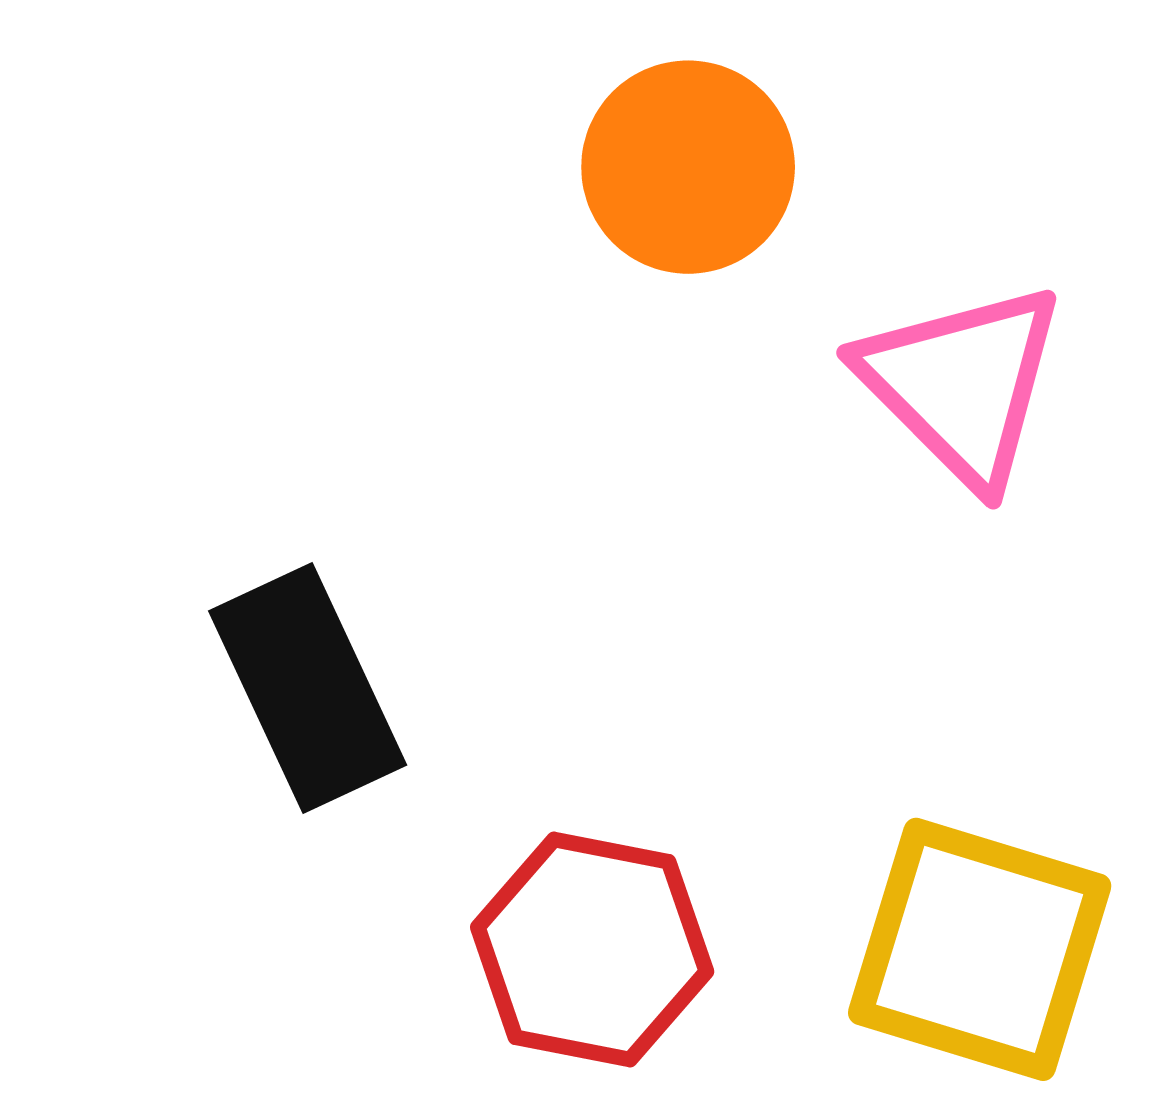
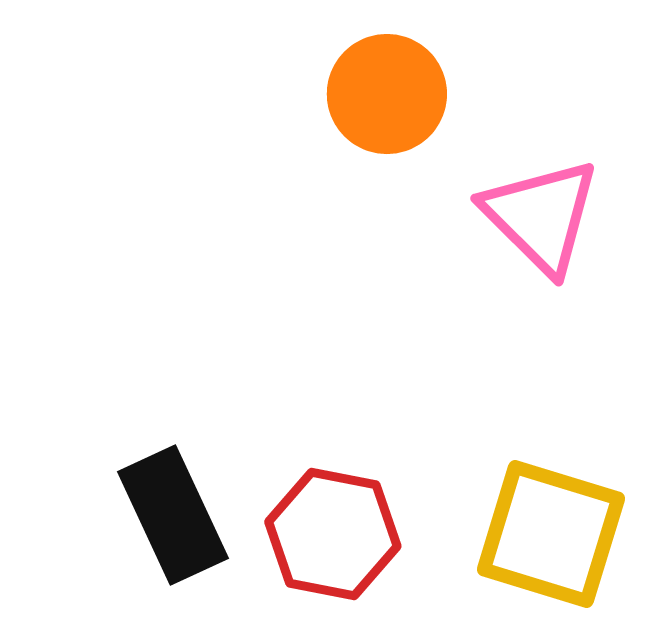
black rectangle: (308, 688) -> (173, 515), moved

